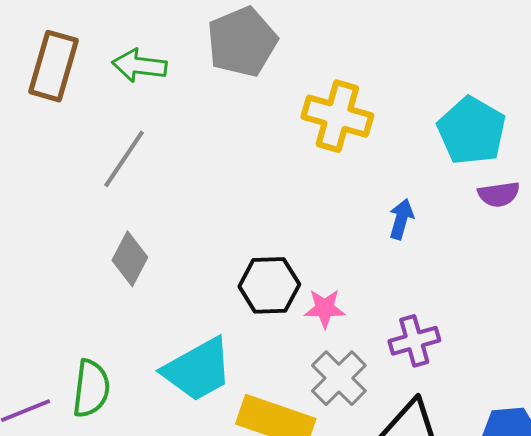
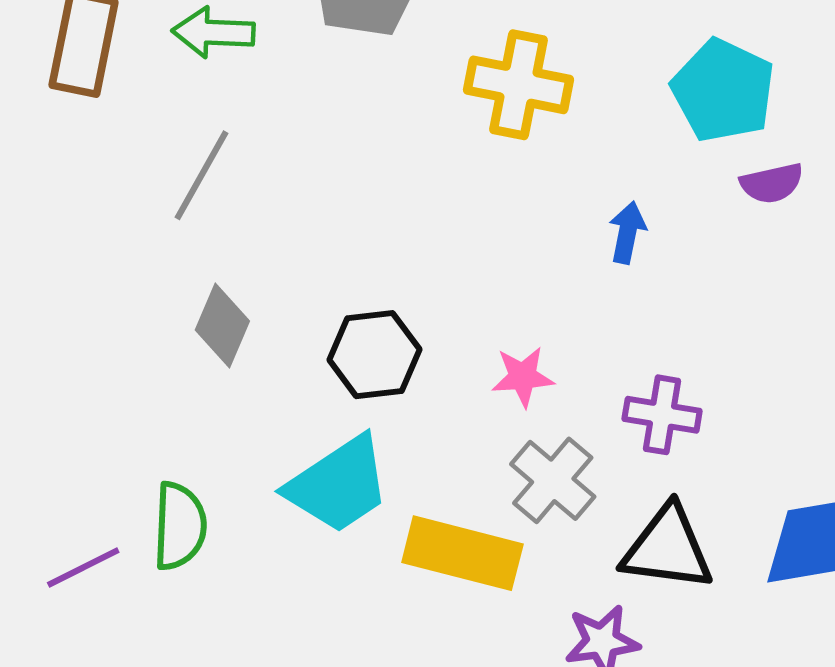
black hexagon: (269, 285) -> (374, 355), moved
purple cross: (414, 341) -> (662, 415), turned 30

